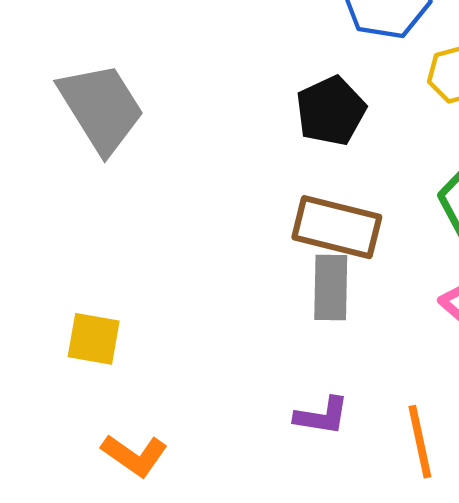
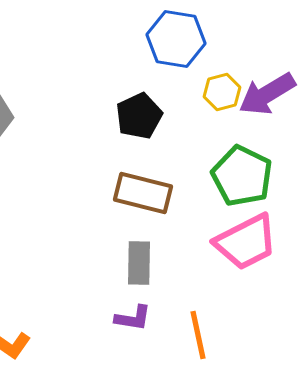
gray rectangle: (331, 288) -> (139, 263), moved

